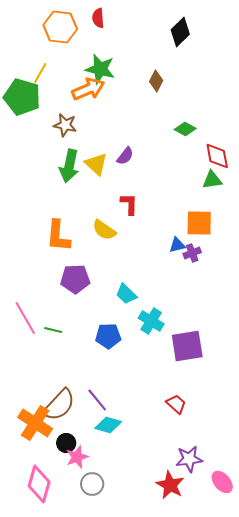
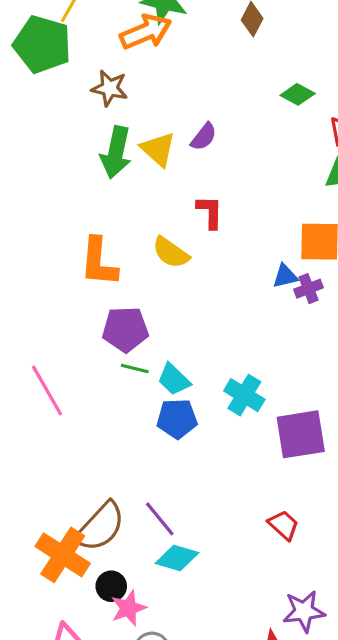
cyan trapezoid: (126, 294) -> (174, 379), moved
green line: (53, 330) -> (135, 368), moved

